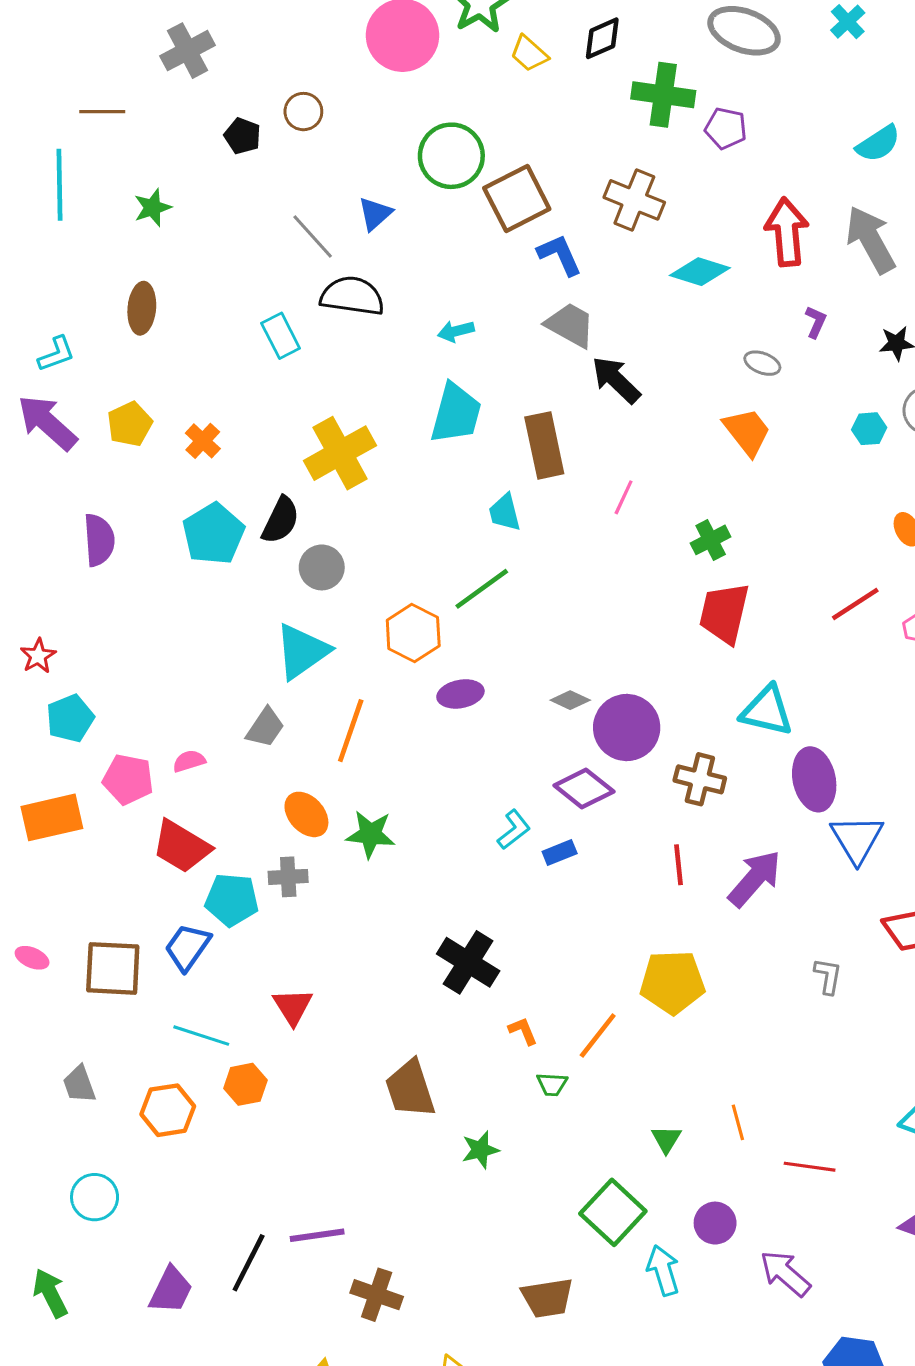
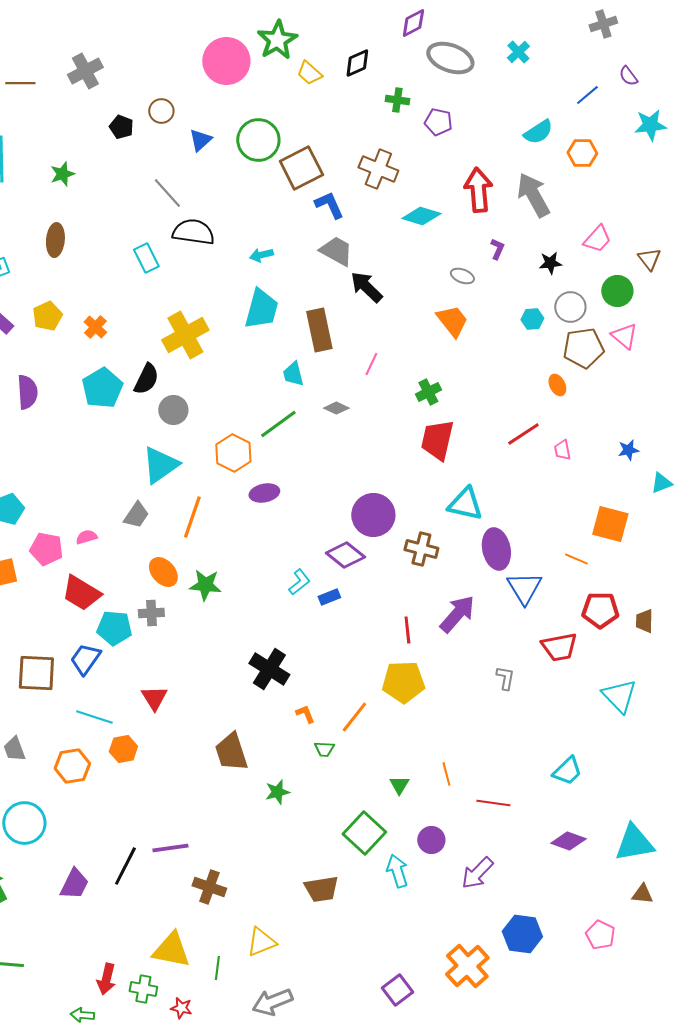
green cross: (663, 95) -> (397, 100), size x0.6
brown line: (102, 112) -> (20, 83), moved
blue triangle: (375, 214) -> (200, 140), moved
gray diamond: (570, 700) -> (336, 408), moved
red line: (678, 865) -> (407, 630), moved
cyan circle: (95, 1197) -> (24, 823), size x1.4
purple arrow: (785, 1273) -> (477, 873), turned -87

